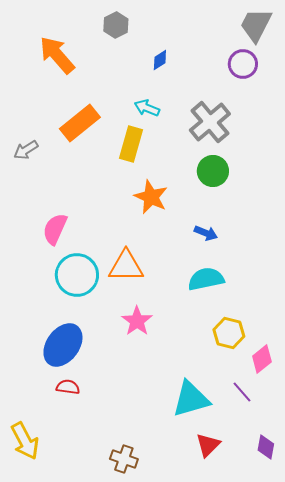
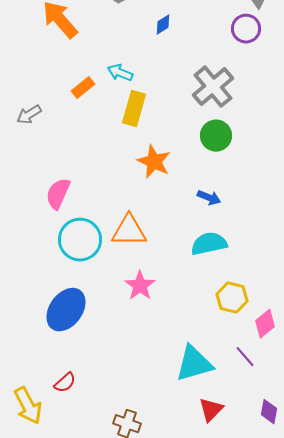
cyan arrow: (147, 108) -> (120, 73), moved
orange rectangle: (80, 123) -> (83, 88), size x0.6
red semicircle: (68, 387) -> (65, 383), moved, turned 130

